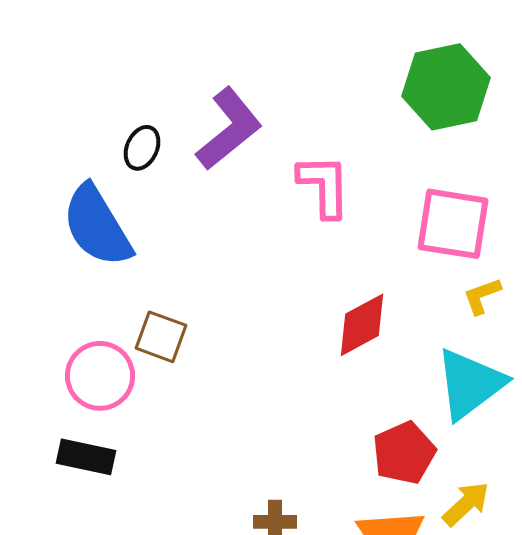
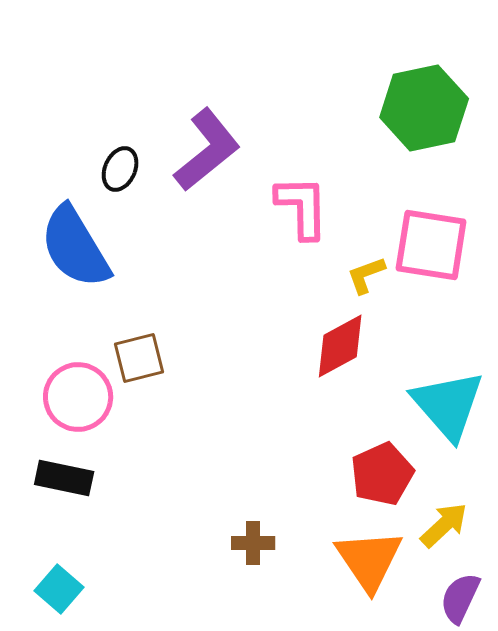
yellow L-shape: (482, 296) -> (366, 275), moved
brown square: (161, 337) -> (139, 358), turned -34
cyan triangle: (470, 384) -> (448, 405), turned -34

